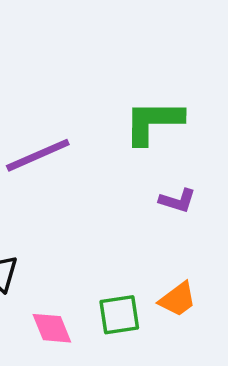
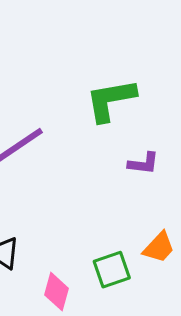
pink diamond: (52, 328) -> (56, 292), turned 48

